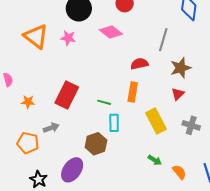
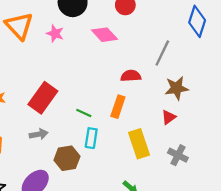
gray arrow: (51, 128) -> (39, 134), moved

